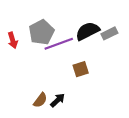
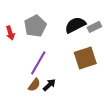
purple line: (59, 44) -> (38, 63), moved, turned -40
brown square: (81, 69) -> (85, 58), moved, size x1.6

